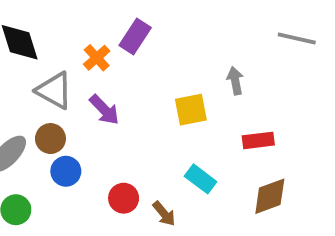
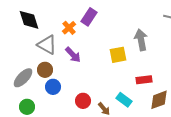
gray arrow: (235, 81) -> (141, 40), size x1.5
red rectangle: (258, 140) -> (144, 80), moved
cyan rectangle: (201, 179) -> (124, 100), moved

